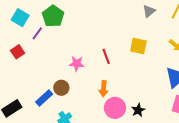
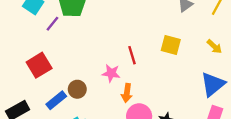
red square: (18, 52) -> (39, 65), moved, size x1.5
pink star: (77, 64) -> (111, 73), moved

